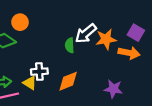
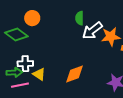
green semicircle: (70, 45) -> (80, 18), moved
white cross: (39, 72) -> (25, 64), moved

